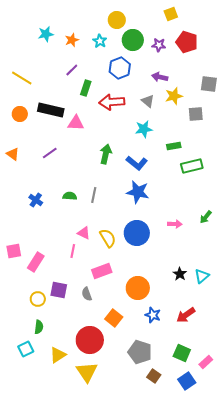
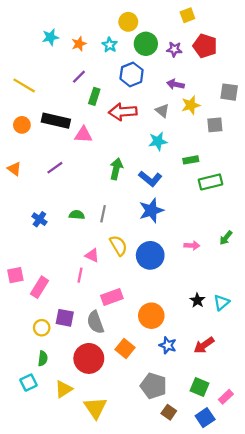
blue star: (138, 192) -> (151, 210), turned -30
yellow semicircle: (108, 238) -> (118, 246), moved
gray semicircle: (87, 294) -> (95, 322), size x1.5
red circle: (90, 340) -> (89, 358), moved

